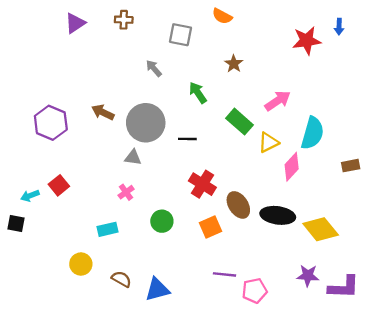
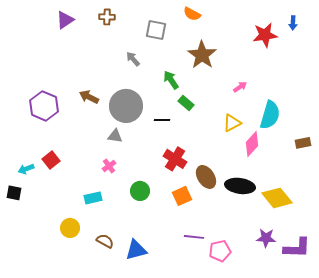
brown star: (234, 64) -> (202, 55), size x1.8
pink arrow: (278, 101) -> (240, 87), size x0.6
green rectangle: (240, 122) -> (186, 103), moved, size x0.7

